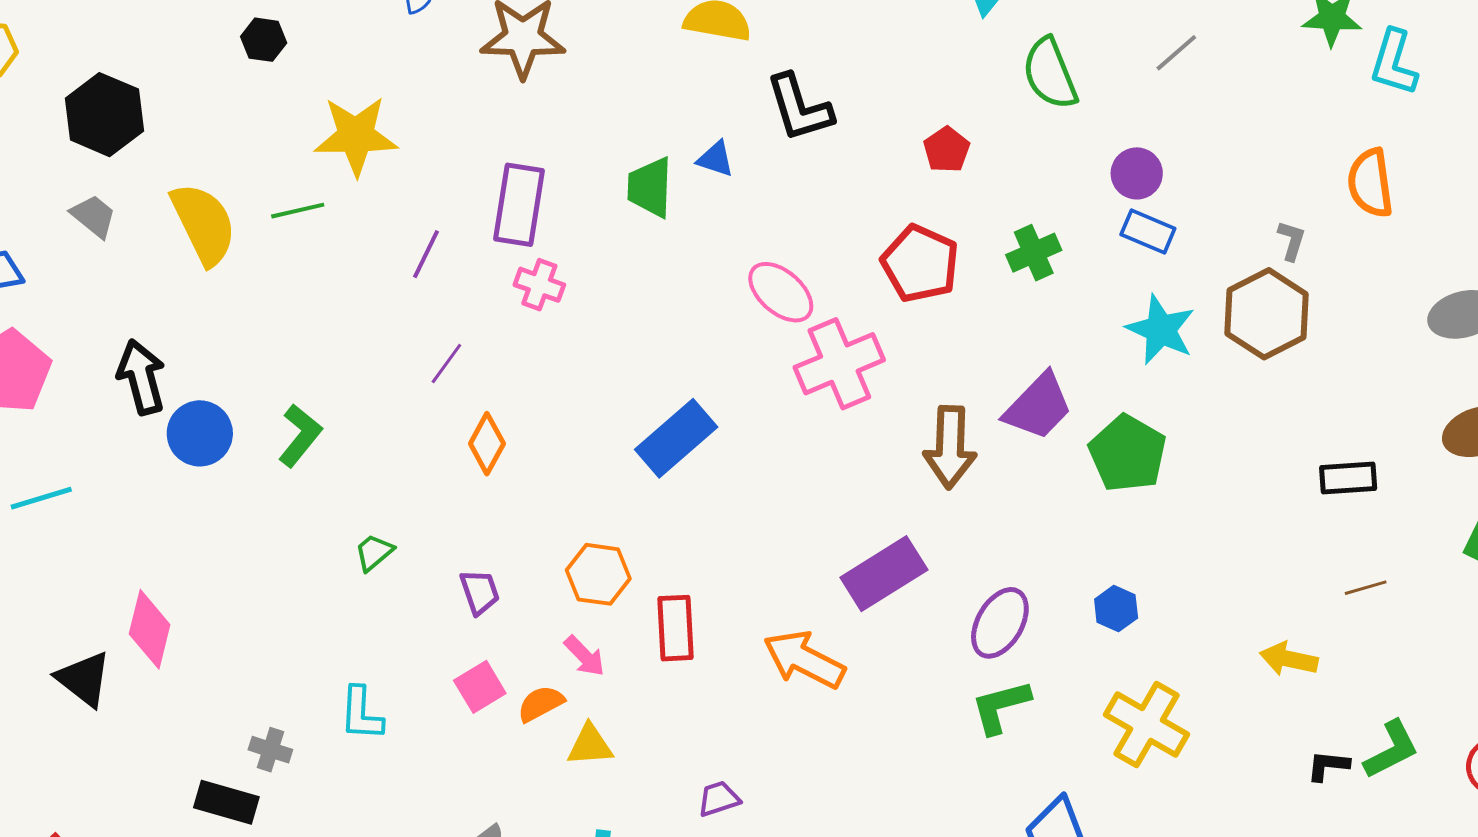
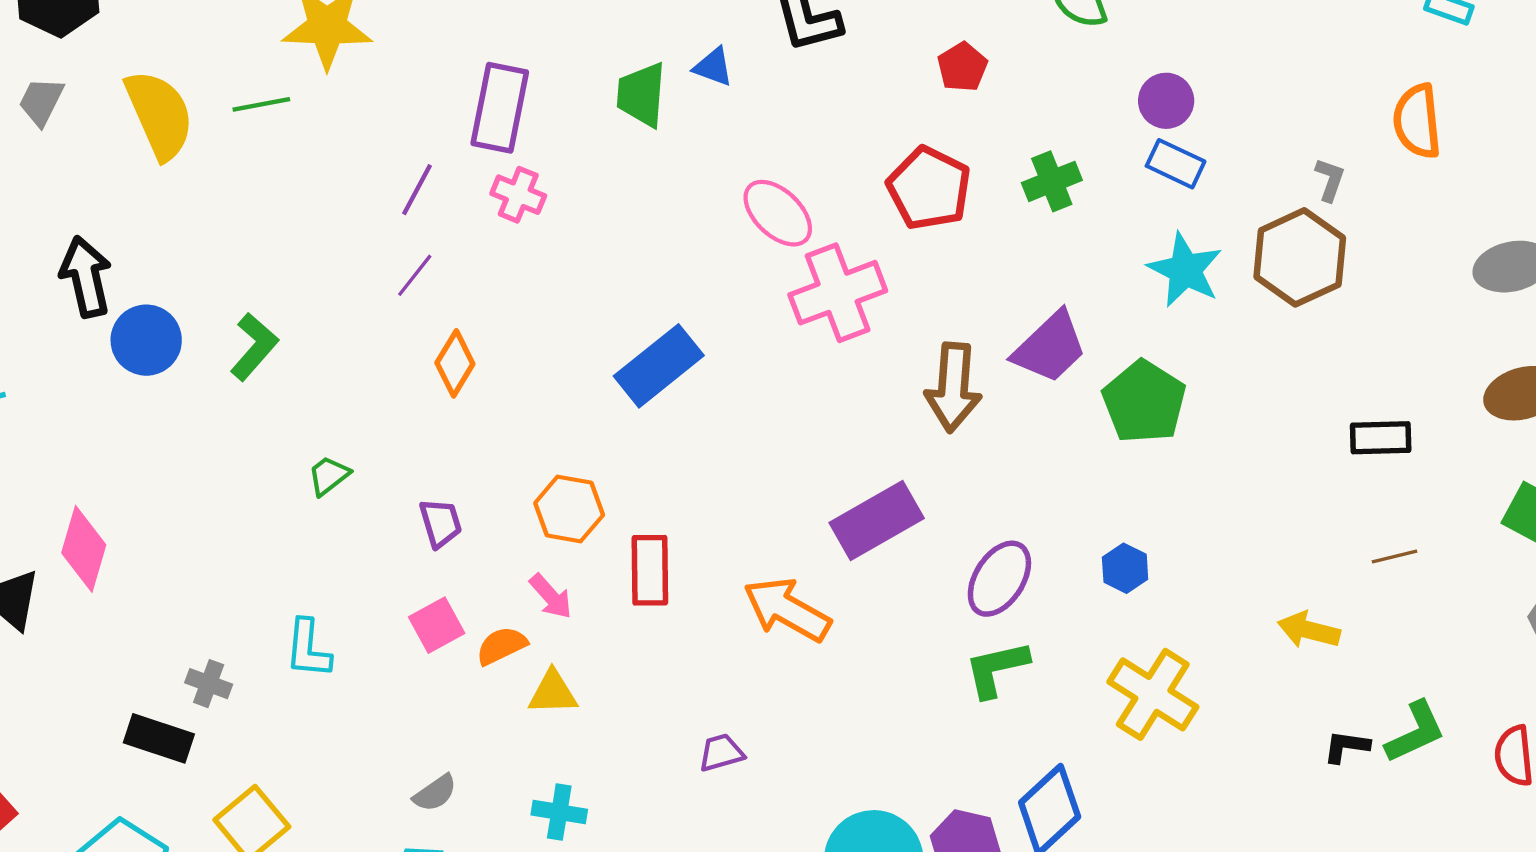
gray trapezoid: (93, 216) -> (41, 102), turned -105
purple line: (426, 254) -> (417, 190), moved
purple trapezoid: (719, 799) -> (721, 753), moved

